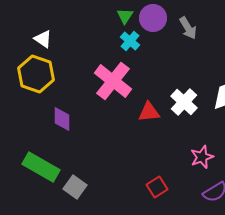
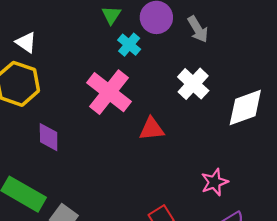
green triangle: (125, 16) -> (111, 15), moved
white cross: (184, 102) -> (193, 84), moved

